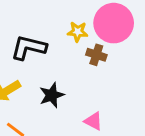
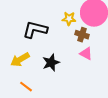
pink triangle: (93, 121) -> (86, 54), moved

